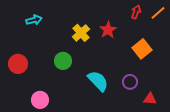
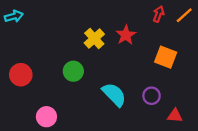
cyan arrow: (34, 20) -> (14, 16), moved
orange square: (142, 49) -> (166, 57), turned -30

